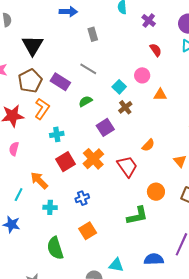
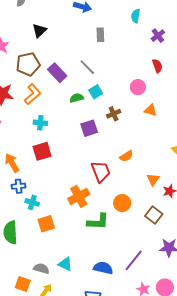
black triangle: (33, 45) -> (39, 31), size x0.7
cyan square: (119, 87) -> (96, 92), moved
orange cross: (93, 159) -> (79, 196), moved
blue cross: (82, 198) -> (19, 186), moved
cyan cross: (50, 207) -> (32, 202), moved

